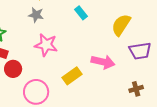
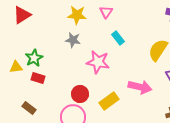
pink star: (46, 45) -> (98, 62), moved
red circle: (13, 69) -> (80, 94), moved

